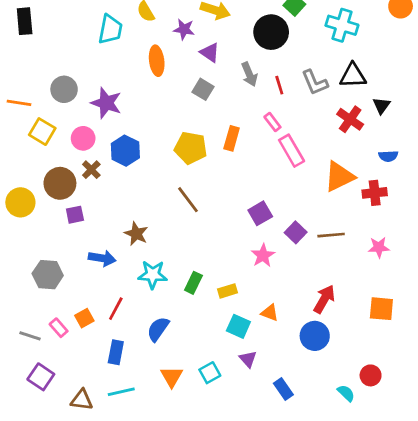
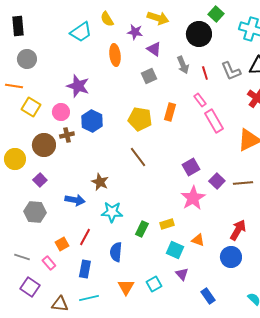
cyan trapezoid: (110, 29) -> (81, 32), turned 45
gray circle: (64, 89) -> (27, 59), moved
gray square: (203, 89) -> (149, 76), turned 35
brown cross: (91, 170) -> (67, 135), turned 32
purple square: (75, 215) -> (40, 180), moved, turned -32
pink star: (263, 256) -> (193, 198), size x1.4
green rectangle: (193, 283) -> (142, 229), moved
pink rectangle: (59, 328) -> (49, 263), moved
blue semicircle: (158, 329) -> (116, 252), turned -30

